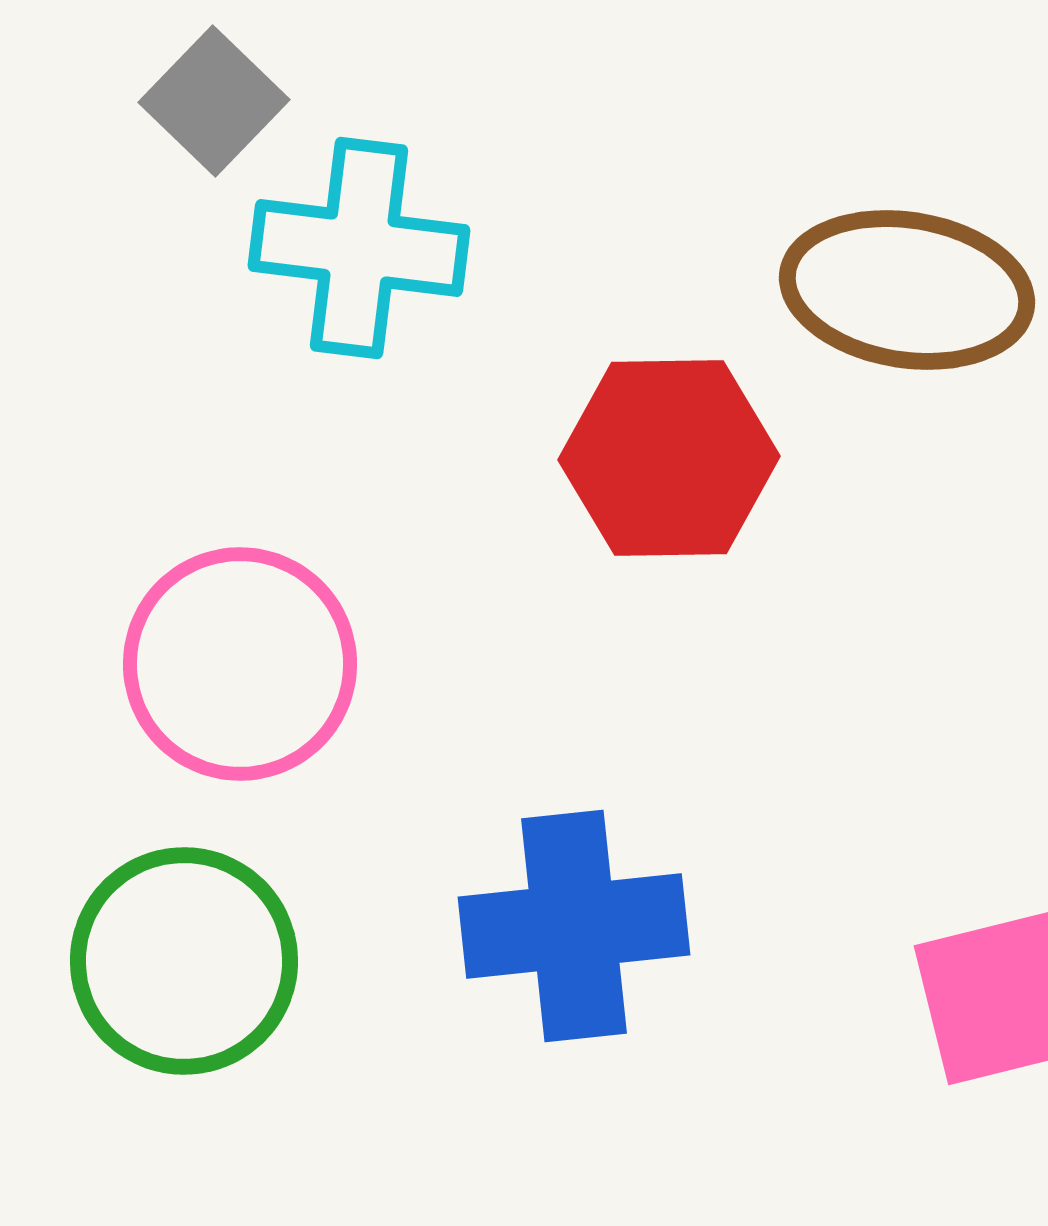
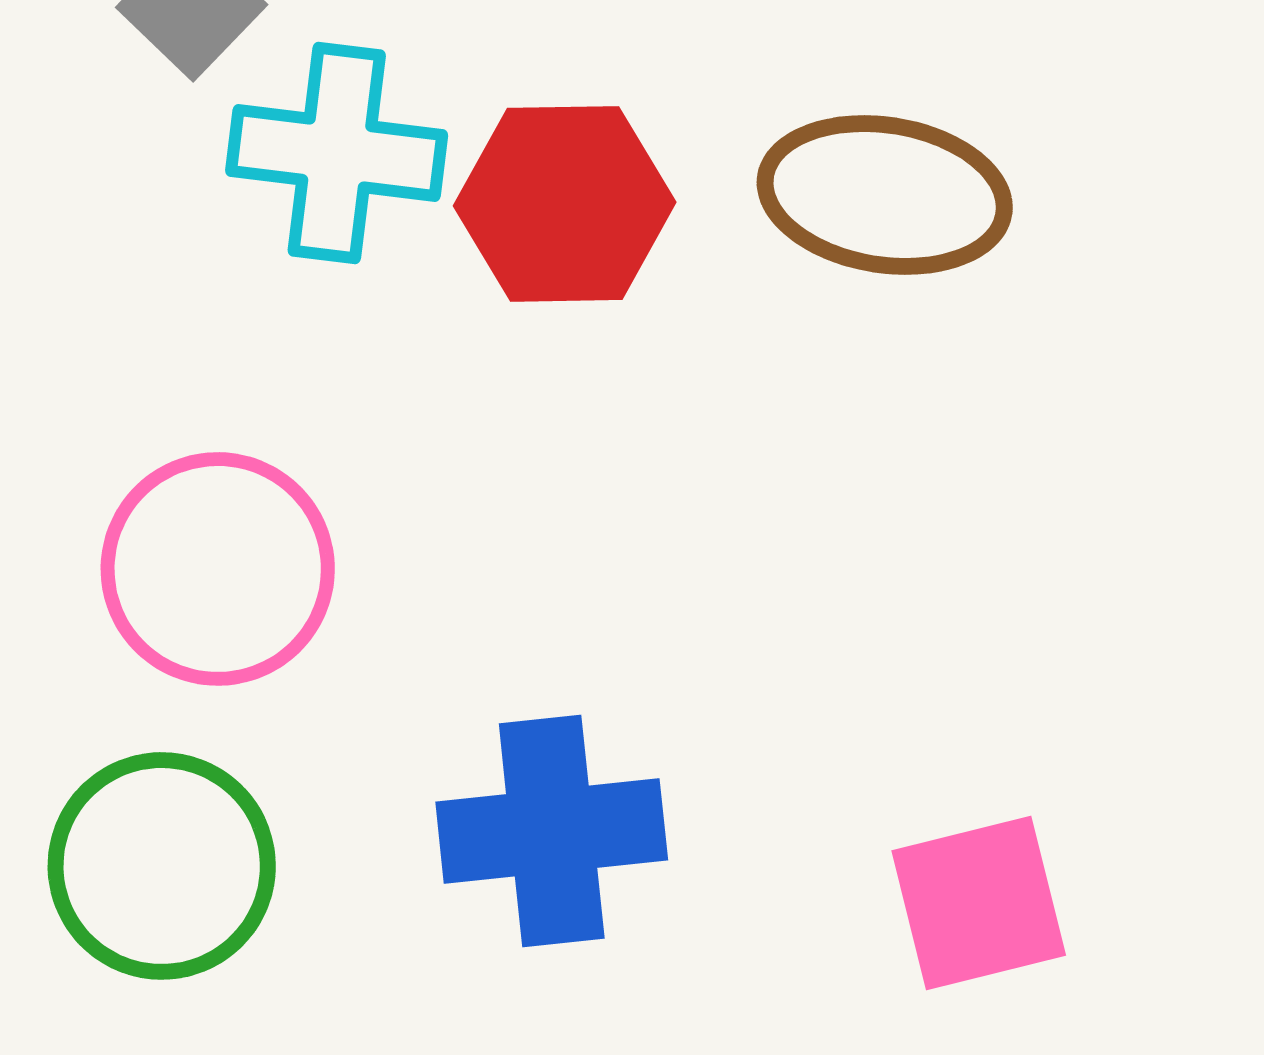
red hexagon: (669, 458) -> (565, 204), moved

